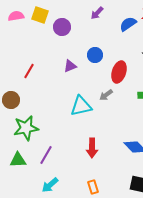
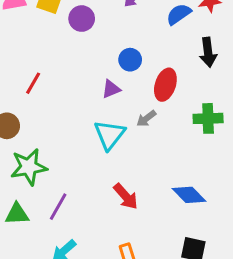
purple triangle: (70, 66) -> (111, 89), moved
cyan triangle: (81, 106) -> (110, 135), turned -40
red arrow: (92, 148) -> (126, 196), turned -42

